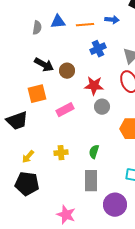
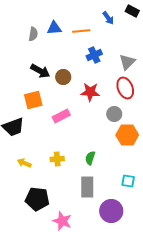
blue arrow: (112, 20) -> (108, 18), moved, turned 48
gray circle: (102, 107) -> (114, 114), moved
yellow arrow: (28, 157) -> (24, 163), turned 72
black pentagon: (27, 184) -> (37, 199), moved

